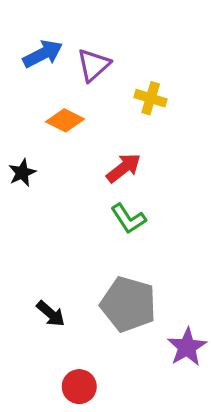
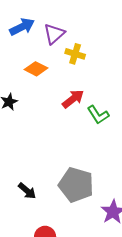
yellow cross: (151, 98) -> (75, 54), moved
green L-shape: (128, 219) -> (98, 115), moved

